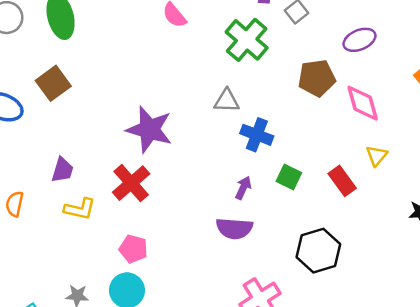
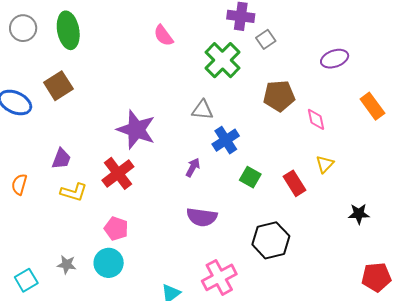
purple ellipse: (359, 40) -> (335, 59), moved
pink diamond: (363, 103) -> (316, 119), size x0.7
blue cross: (257, 135) -> (226, 140), turned 32
purple arrow: (243, 188) -> (193, 167), moved

